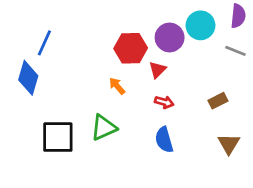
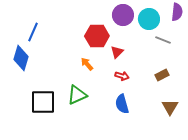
purple circle: (170, 37) -> (123, 15), moved
gray line: (235, 51) -> (163, 40), moved

